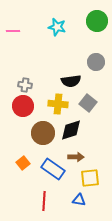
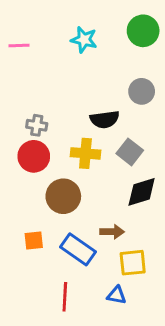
black diamond: (71, 130) -> (142, 192), moved
orange square: (23, 163) -> (34, 241), turned 32

